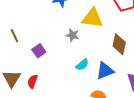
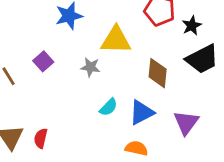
purple square: (39, 51) -> (43, 61), moved

